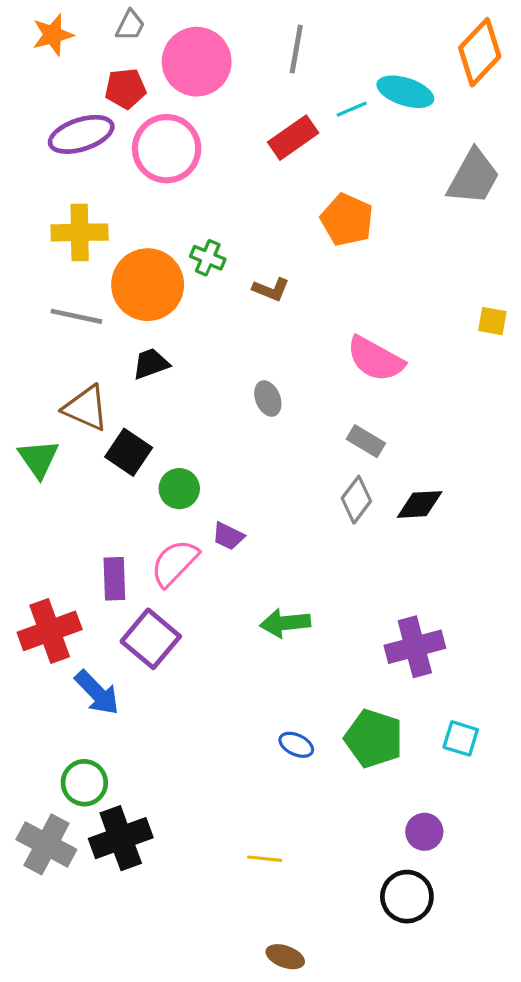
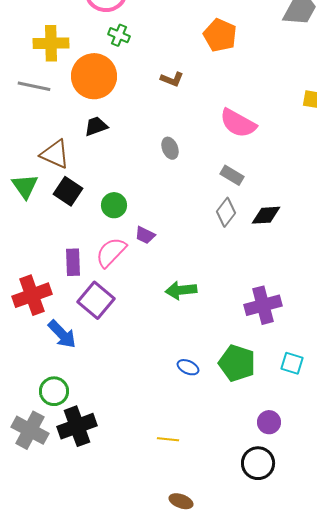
green cross: (208, 258) -> (119, 35), moved
gray line: (76, 316) -> (34, 86), moved
black square: (129, 452) -> (68, 191), moved

